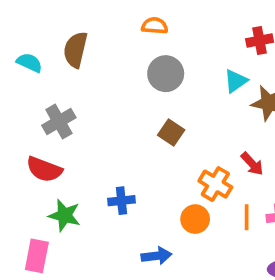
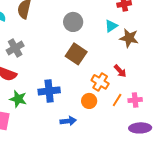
brown square: (171, 133) -> (76, 54), size x1.5
blue cross: (121, 201) -> (49, 91), size x1.5
orange line: (247, 217) -> (117, 100), turned 32

